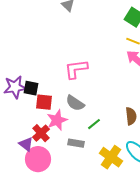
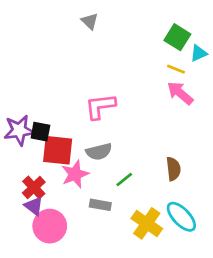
red square: (44, 102) -> (58, 150), size x1.4
gray semicircle: (75, 103) -> (99, 152), turned -48
red cross: (41, 133) -> (34, 187), moved

